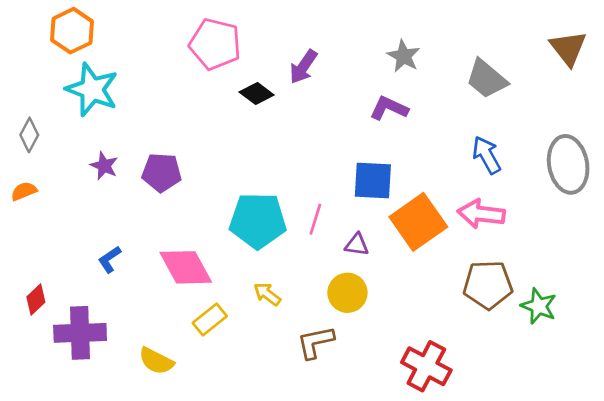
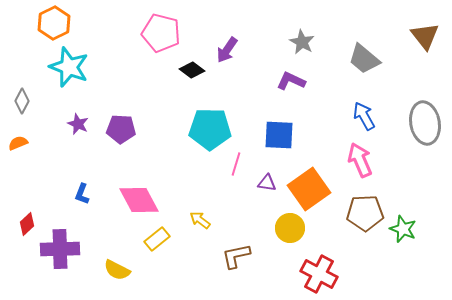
pink arrow: (481, 214) -> (360, 160), turned 60
cyan pentagon: (258, 221) -> (210, 129), moved
orange square: (418, 222) -> (309, 189), moved
blue L-shape: (109, 259) -> (82, 194), turned -35
yellow circle: (347, 293) -> (290, 228), moved

